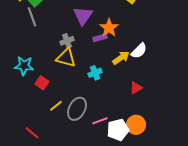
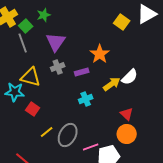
purple triangle: (83, 16) -> (56, 42), moved
purple rectangle: (100, 38) -> (82, 72), moved
yellow triangle: (66, 58) -> (31, 77), moved
red triangle: (136, 88) -> (127, 114), turned -48
orange circle: (136, 125) -> (127, 134), moved

